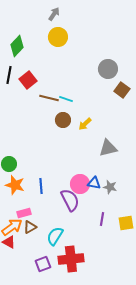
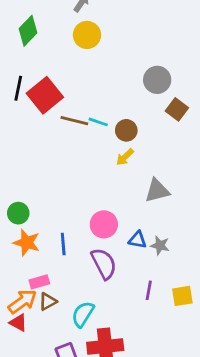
green diamond: (17, 46) -> (28, 31), moved
red square: (28, 80) -> (45, 95), size x1.4
brown circle: (63, 120) -> (126, 130), moved
pink circle: (80, 184) -> (104, 224), moved

